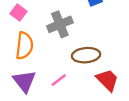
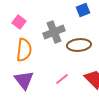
brown ellipse: (86, 55) -> (79, 45), moved
pink line: (59, 80) -> (62, 79), moved

